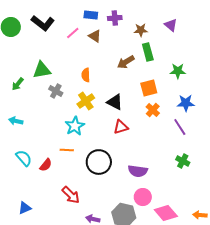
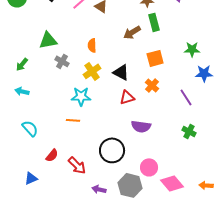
green star: (178, 71) -> (192, 49), moved
green arrow: (18, 84) -> (22, 64), moved
blue star: (186, 103) -> (204, 73), moved
orange cross: (153, 110) -> (152, 85), moved
cyan star: (75, 126) -> (81, 96), turned 30
black circle: (99, 162) -> (112, 150), moved
red semicircle: (46, 165) -> (52, 155), moved
purple semicircle: (138, 171) -> (141, 126), moved

